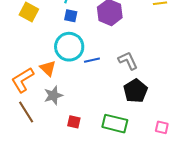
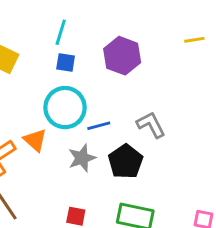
black pentagon: (135, 91) -> (126, 162), moved
gray star: (53, 95) -> (82, 158), moved

